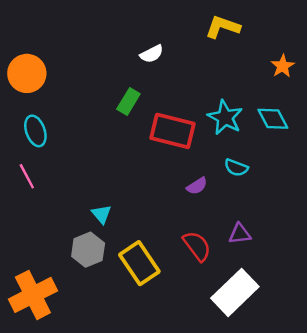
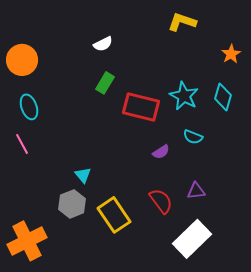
white semicircle: (152, 54) -> (103, 44), moved
cyan diamond: (273, 119) -> (223, 97), turned 44

